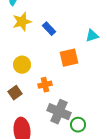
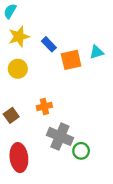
orange square: (69, 58) -> (71, 60), moved
yellow circle: (22, 65) -> (18, 69), moved

